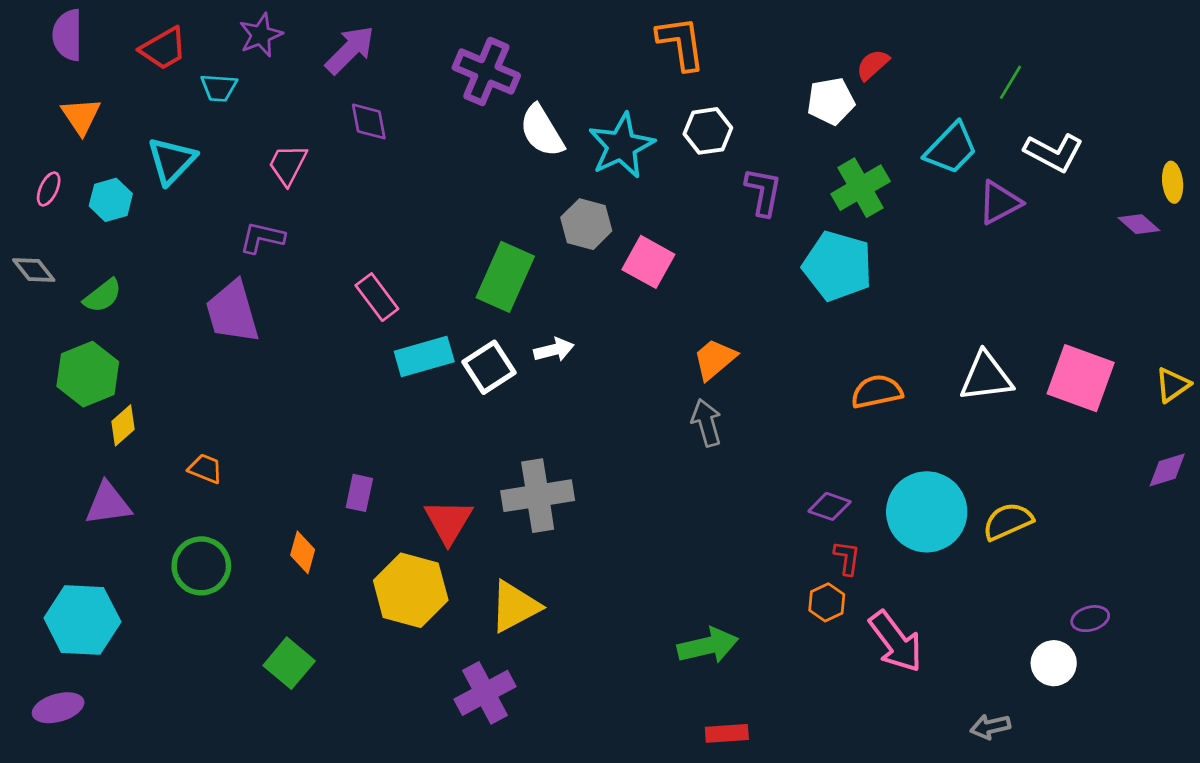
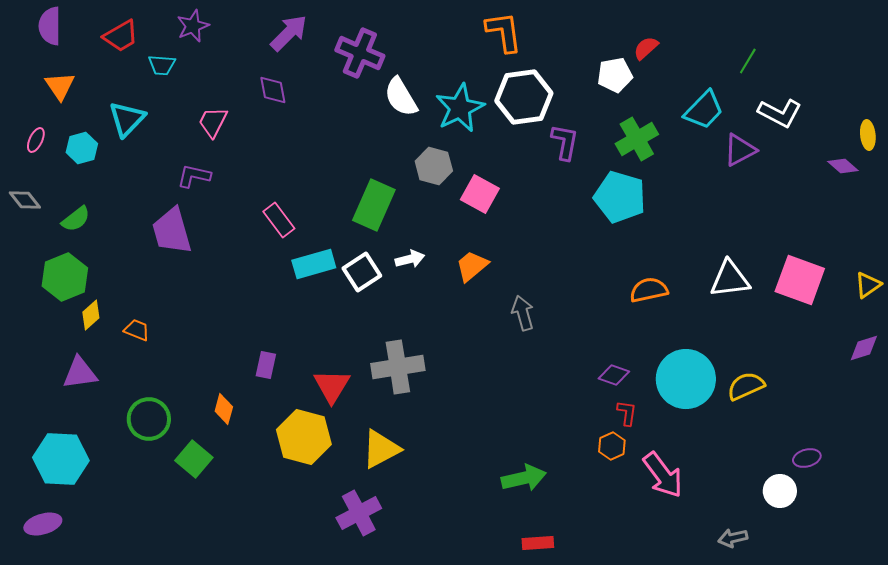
purple arrow: (350, 50) -> (289, 33), moved
white hexagon: (708, 131) -> (524, 97), size x1.6
orange trapezoid: (715, 359) -> (472, 266), moved
orange trapezoid: (205, 469) -> (137, 330), moved
green square: (289, 663) -> (194, 459), moved

